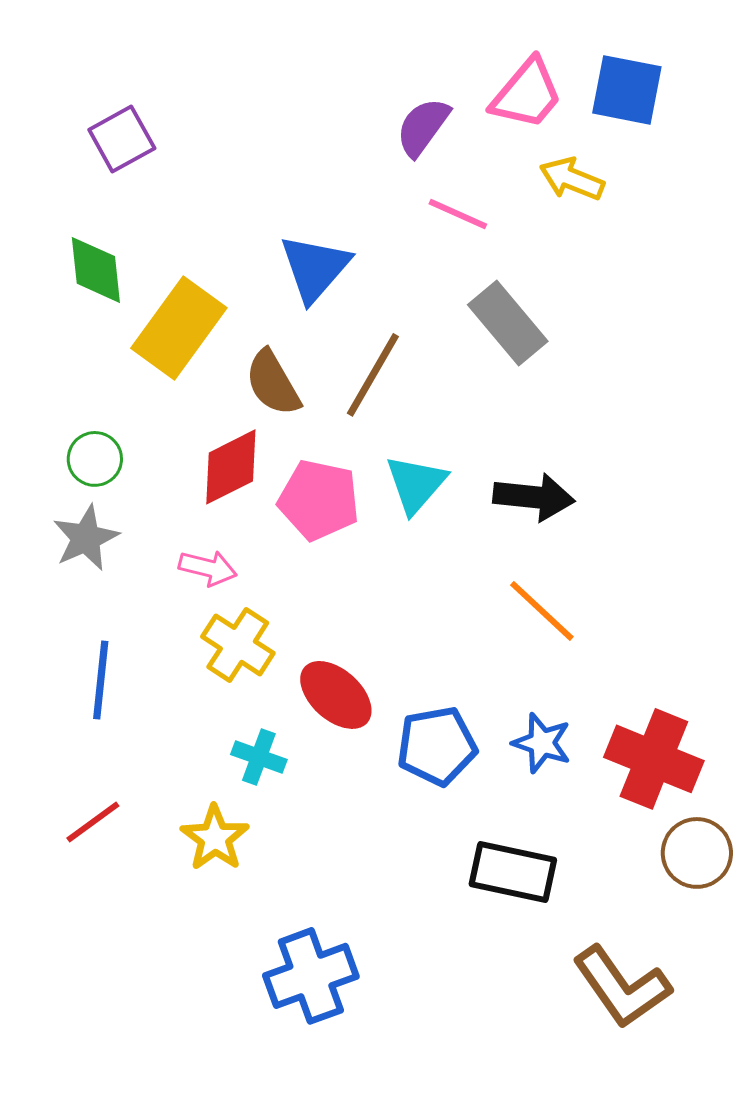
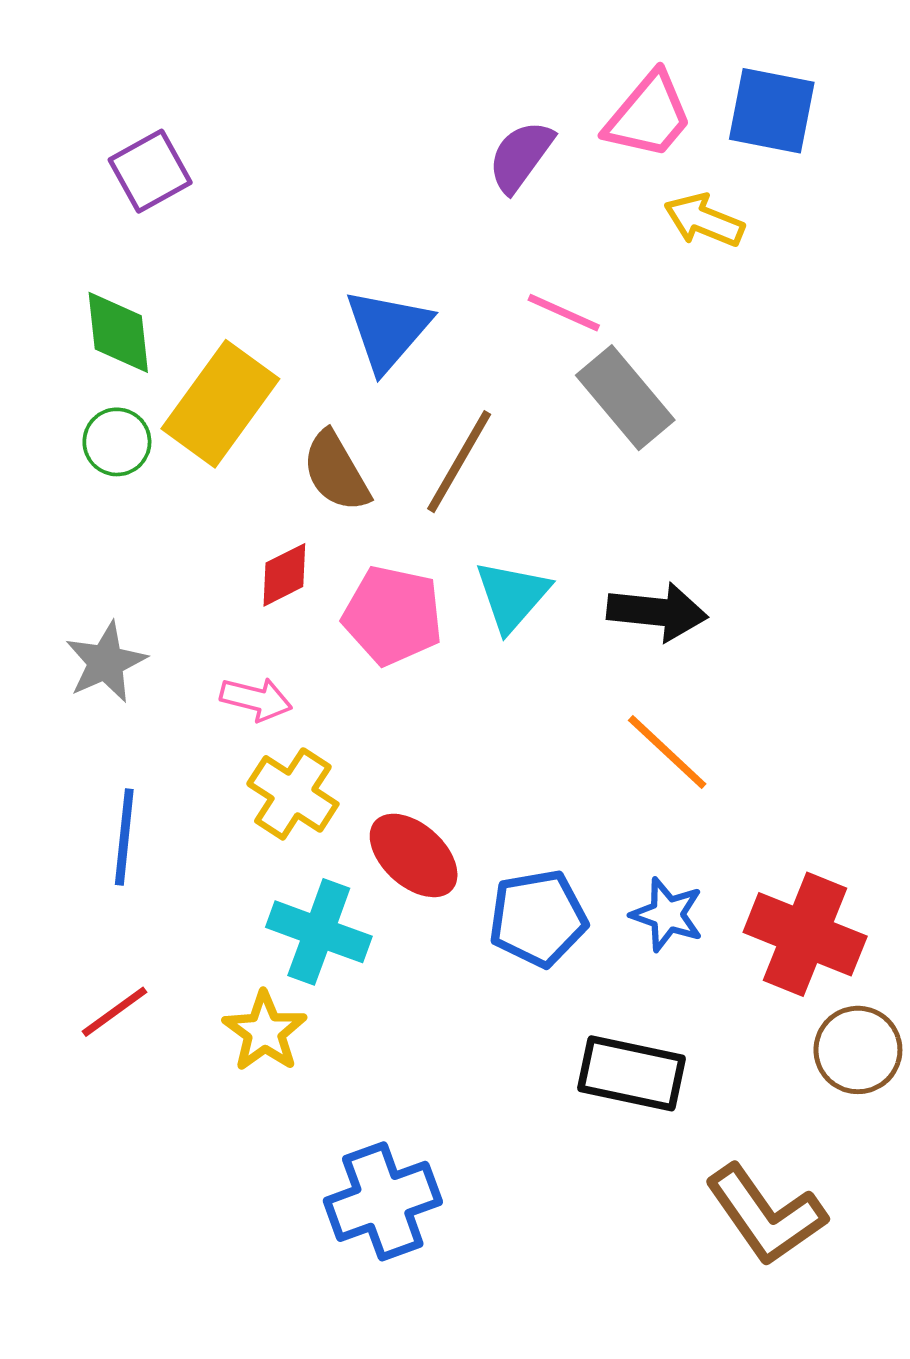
pink line: (458, 214) -> (564, 313), moved
green circle: (95, 459) -> (117, 442), moved
red diamond: (231, 467) -> (284, 575), size x0.7
cyan cross: (259, 757) -> (319, 932), size x1.5

